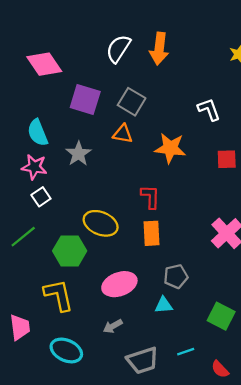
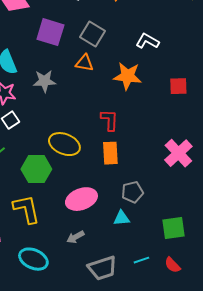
white L-shape: (209, 109) -> (147, 41), moved, turned -40
gray star: (78, 154) -> (44, 81), turned 30
green square: (221, 316) -> (173, 228), turned -35
red semicircle: (220, 369) -> (172, 265), moved

